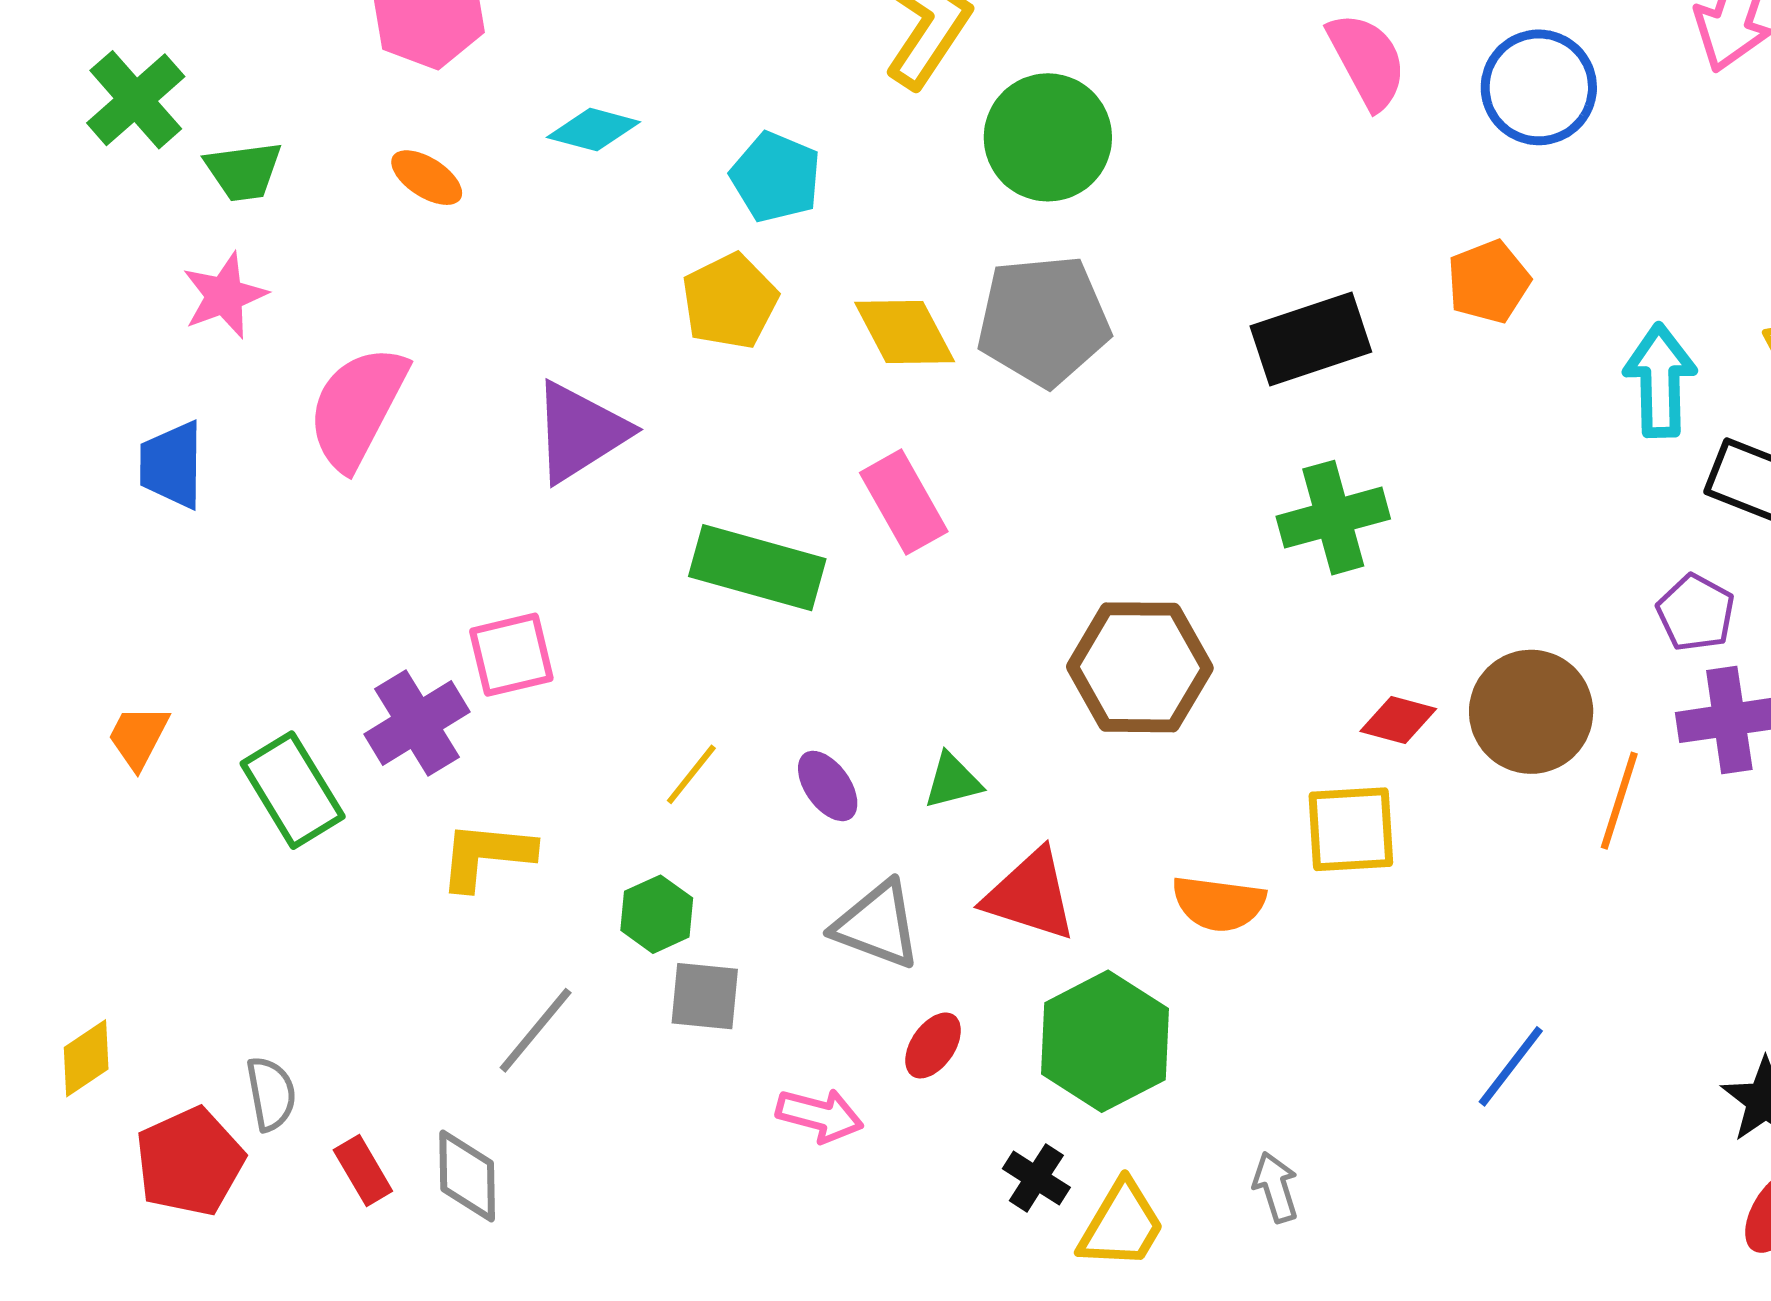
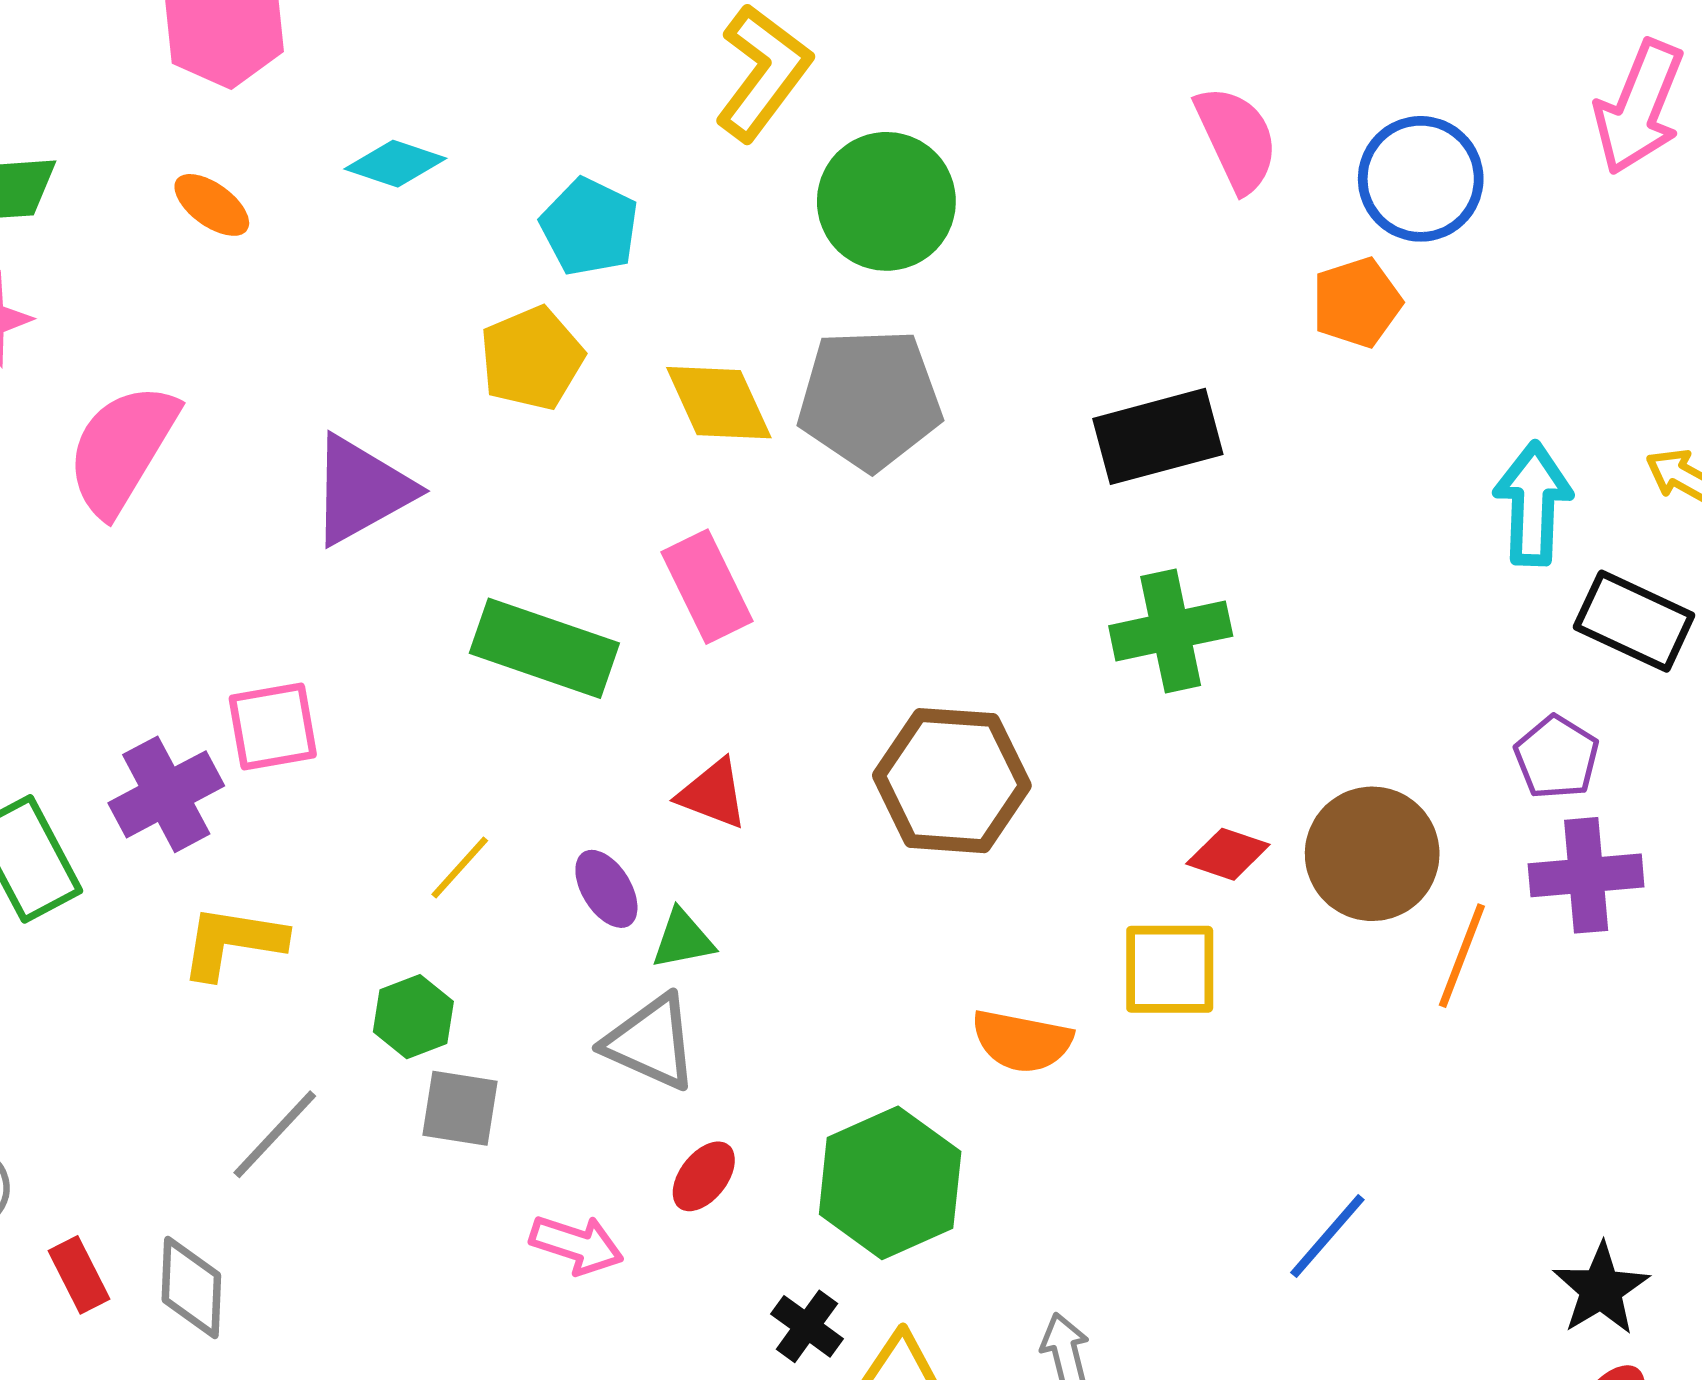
orange pentagon: (1489, 282) -> (1357, 302), moved
green triangle: (953, 781) -> (683, 939), moved
red triangle: (1030, 895) -> (713, 794), moved, size x0.7

